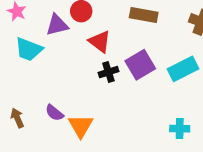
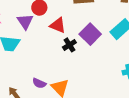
purple triangle: (57, 25) -> (25, 22), turned -36

